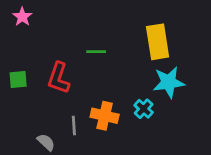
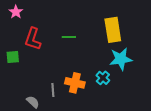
red L-shape: (59, 78) -> (33, 39), moved

